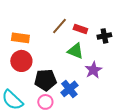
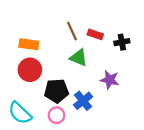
brown line: (59, 26) -> (72, 31), turned -66
green triangle: (75, 51) -> (79, 58), moved
purple star: (93, 70) -> (110, 80), turned -30

